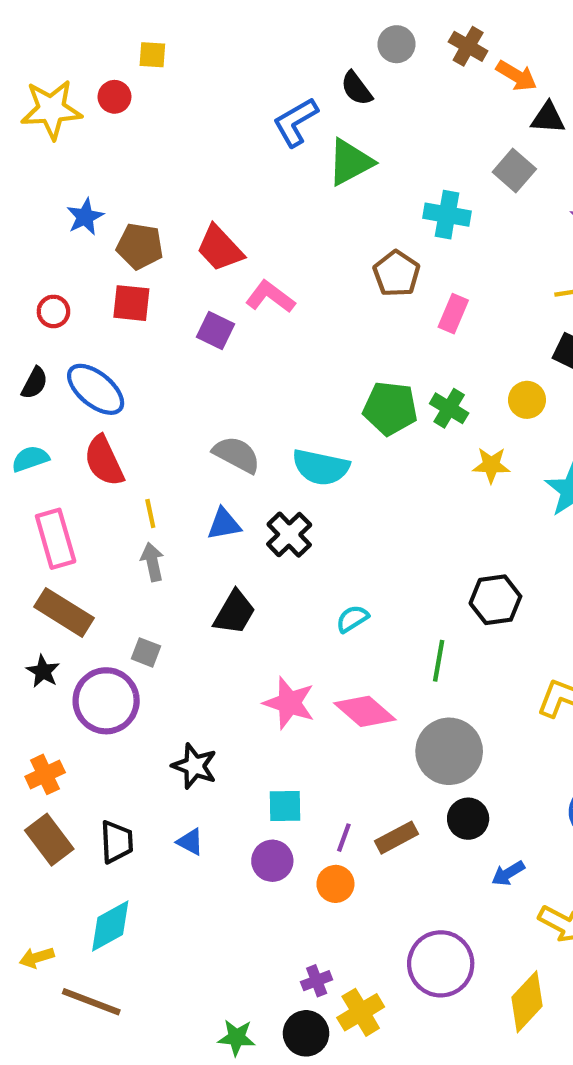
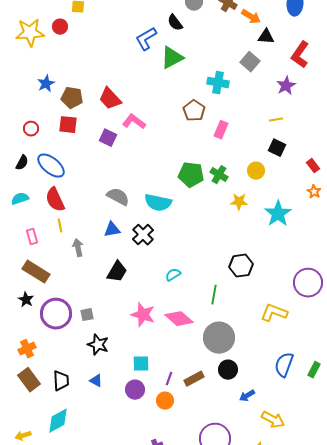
yellow line: (150, 513) -> (60, 226), moved
pink rectangle: (56, 539) -> (32, 237), size x0.6
gray square: (146, 652) -> (87, 315), moved, turned -32

